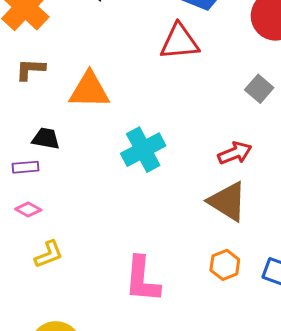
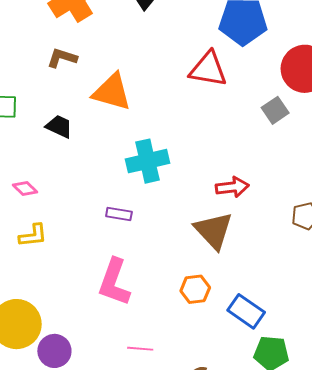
gray square: (259, 89) -> (275, 110), moved
purple rectangle: (26, 167) -> (119, 214), moved

